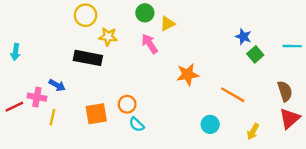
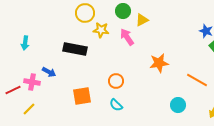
yellow circle: (86, 15) -> (85, 13), moved
yellow star: (108, 37) -> (101, 30), moved
cyan arrow: (16, 52) -> (25, 43), moved
orange circle: (127, 104) -> (116, 81), moved
yellow line: (52, 117) -> (29, 109), moved, turned 32

